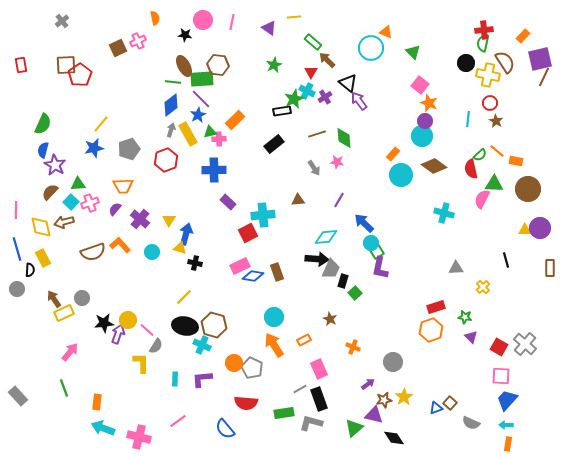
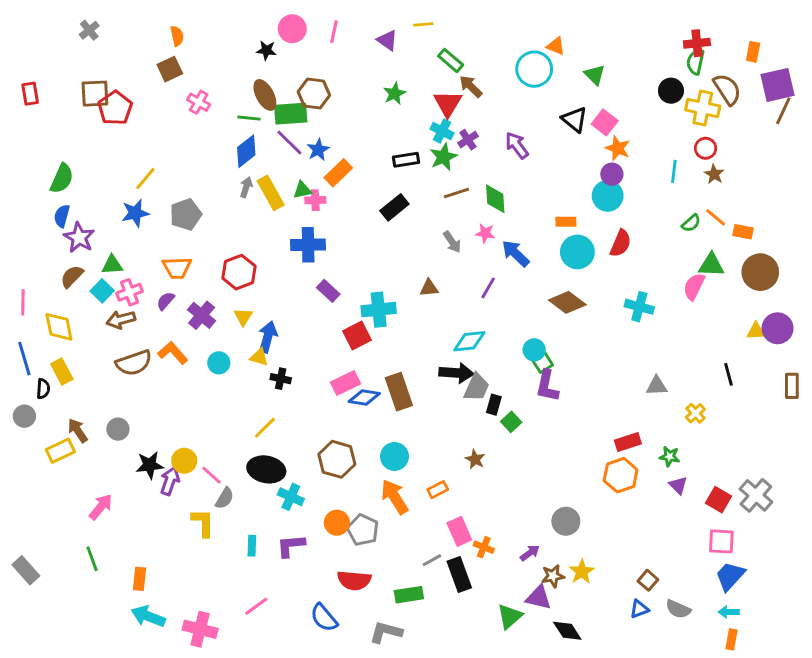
orange semicircle: (155, 18) -> (177, 36), moved
orange rectangle: (523, 36) -> (753, 52), turned -32
pink cross: (138, 41) -> (199, 102), moved, turned -35
red triangle: (311, 72) -> (448, 104), size x1.5
black triangle: (348, 83) -> (574, 119), moved
green star: (294, 99) -> (443, 157), moved
blue star: (198, 115) -> (318, 150), moved
orange rectangle: (393, 154) -> (566, 222), turned 48
red hexagon: (166, 160) -> (239, 272), moved
brown diamond: (434, 166) -> (567, 302), moved
red semicircle: (471, 169) -> (621, 243), moved, turned -144
brown arrow: (64, 222) -> (121, 320), moved
blue arrow: (364, 223) -> (515, 253), moved
brown rectangle: (277, 272) -> (399, 392), size x1.4
yellow rectangle: (64, 313) -> (60, 451), moved
brown hexagon: (214, 325) -> (337, 459), moved
orange cross: (353, 347) -> (484, 547), moved
blue triangle: (436, 408) -> (639, 609), moved
gray L-shape: (311, 423) -> (386, 632), moved

